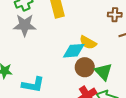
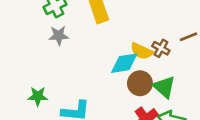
brown cross: (115, 15) -> (161, 48), moved, turned 32
gray star: (25, 25) -> (59, 36), size x0.7

